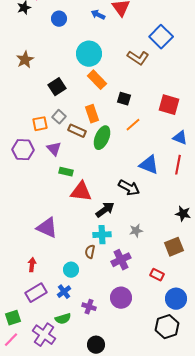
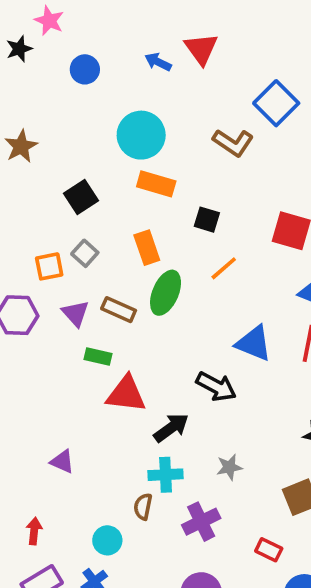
orange rectangle: (97, 80) -> (156, 184), turned -30
brown rectangle: (77, 131) -> (119, 310), moved
purple triangle: (47, 228) -> (62, 462), size x0.6

